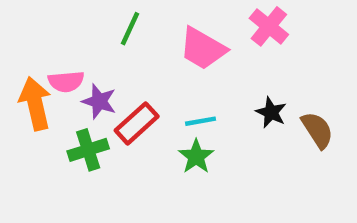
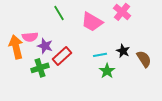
green line: (130, 29) -> (59, 13), turned -56
cyan line: (201, 121) -> (100, 55), moved
green star: (196, 156) -> (107, 71), moved

